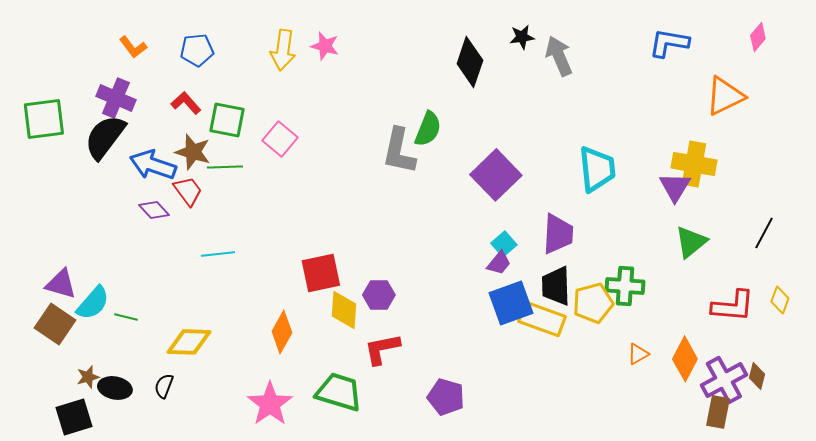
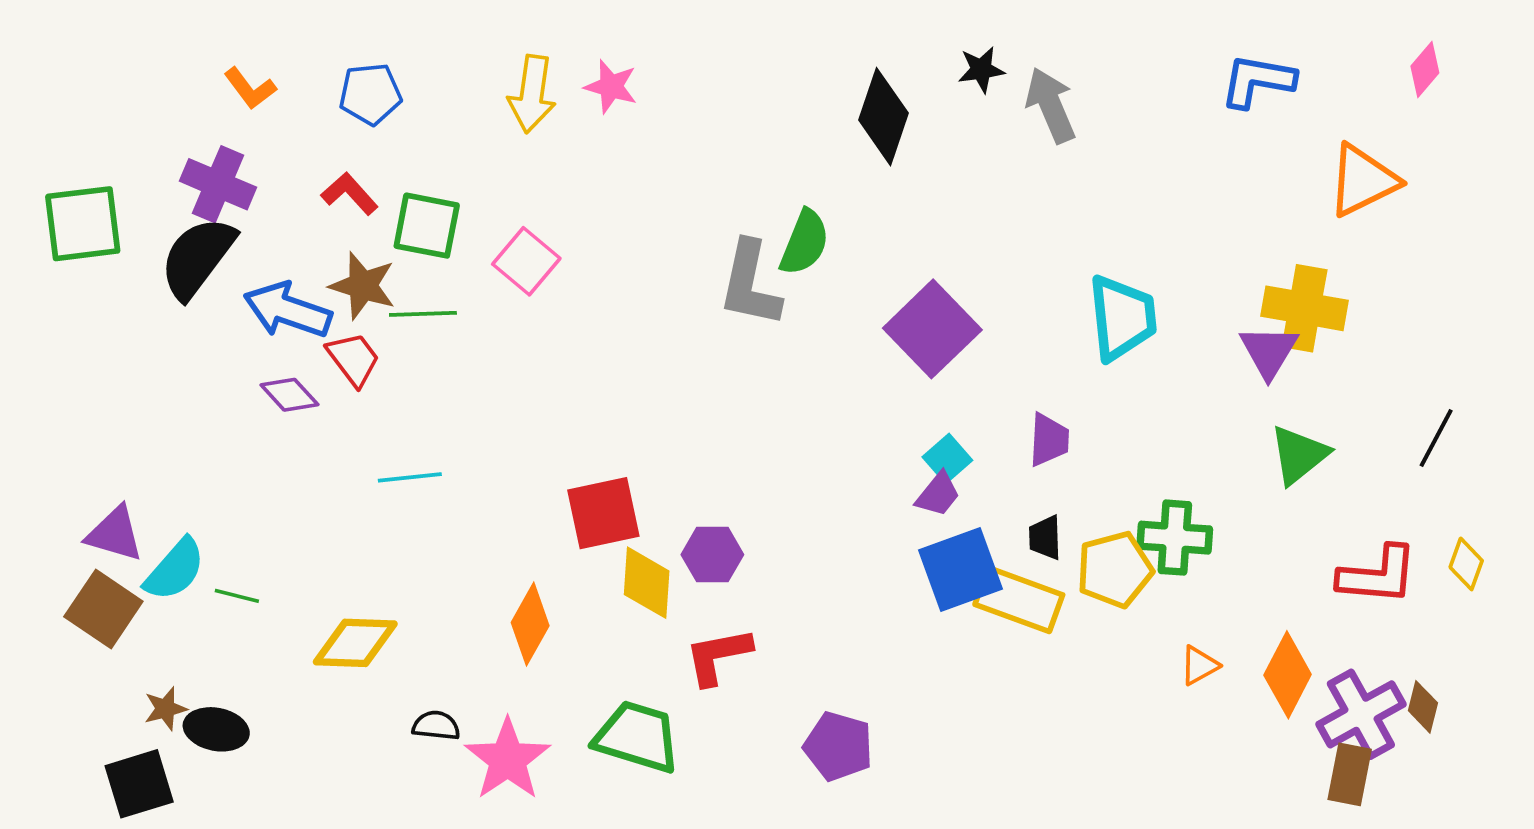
purple trapezoid: (558, 234) -> (1049, 440), size x0.7
black trapezoid: (556, 286) -> (1045, 538), size x0.6
black semicircle: (164, 386) -> (436, 726), moved, turned 75

